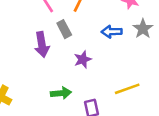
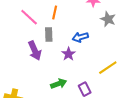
gray rectangle: (64, 29) -> (49, 35), turned 40
blue arrow: (112, 32) -> (80, 37), moved

